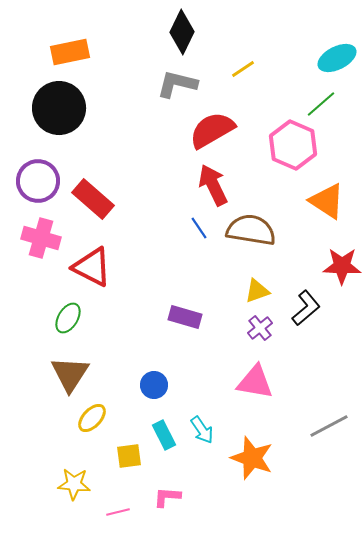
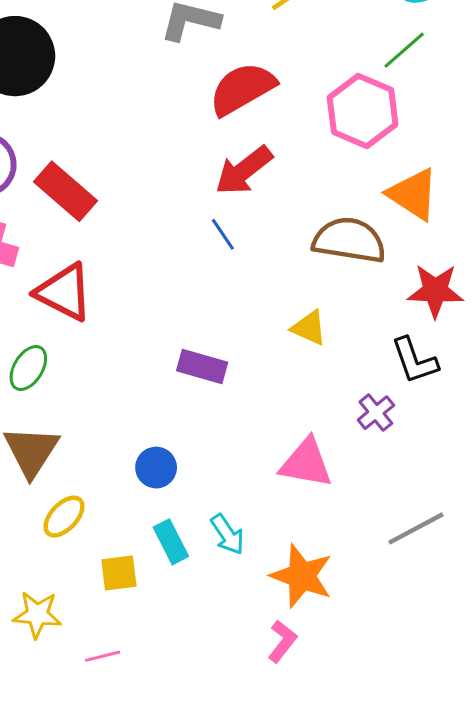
red arrow: (213, 185) -> (244, 170), turned -102
brown semicircle: (251, 230) -> (349, 240), moved
yellow triangle: (257, 291) -> (309, 328), turned 44
black L-shape: (306, 308) -> (415, 361), moved, turned 111
purple cross: (260, 328) -> (376, 413), moved
pink L-shape: (167, 497) -> (282, 641), moved, turned 124

